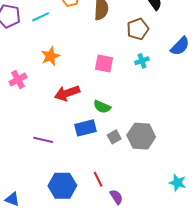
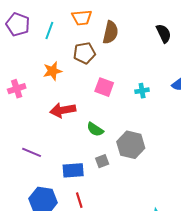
cyan line: (41, 17) -> (49, 31), turned -54
brown pentagon: (138, 29) -> (84, 53), moved
blue rectangle: (85, 128) -> (73, 170), moved
gray hexagon: (141, 136) -> (131, 145), moved

